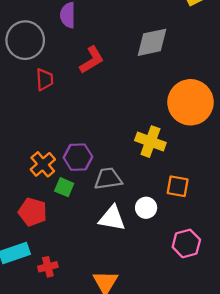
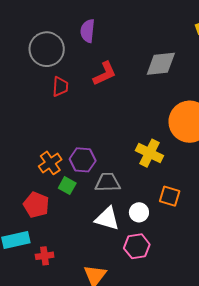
pink hexagon: (186, 243) -> (137, 246), moved

